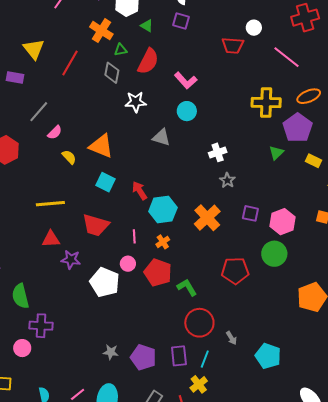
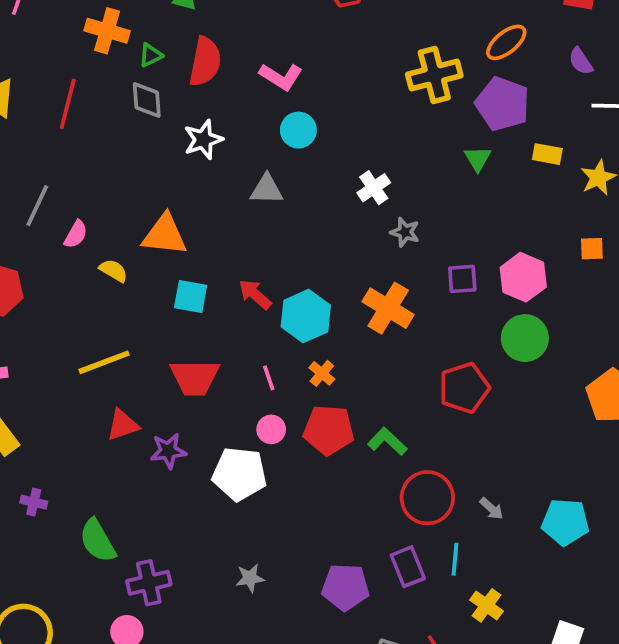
gray star: (111, 352) -> (250, 578), moved
yellow cross: (199, 384) -> (486, 605), moved

